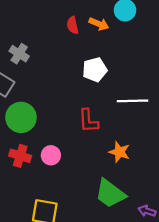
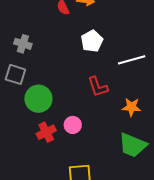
red cross: (20, 156) -> (46, 132), turned -30

